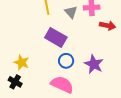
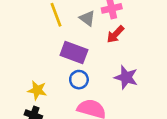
red arrow: (108, 26) -> (115, 34), moved, turned 133
blue circle: (66, 61) -> (79, 80), moved

